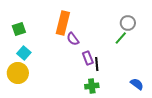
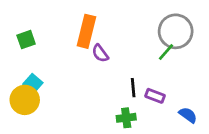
gray circle: (128, 23) -> (176, 31), size x1.6
cyan square: (24, 53) -> (33, 83), moved
purple rectangle: (88, 58) -> (155, 96), moved, turned -48

